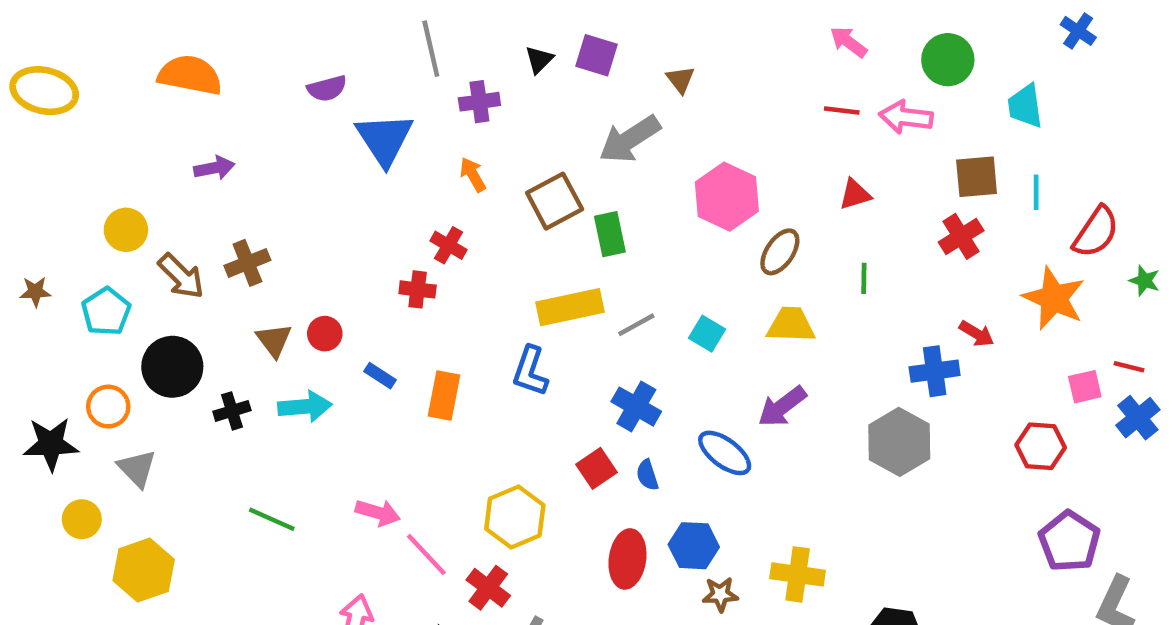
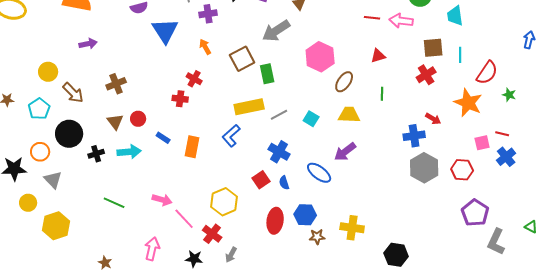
brown cross: (247, 263) -> (116, 84), moved
blue L-shape: (530, 371) -> (231, 136), turned 30
gray hexagon: (899, 442) -> (424, 168), moved

